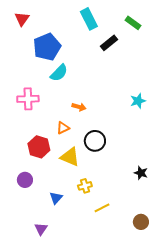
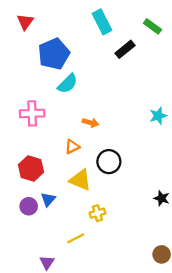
red hexagon: (39, 147) -> (31, 168), moved
blue triangle: (56, 198) -> (48, 199), moved
yellow line: (102, 208) -> (76, 238), moved

